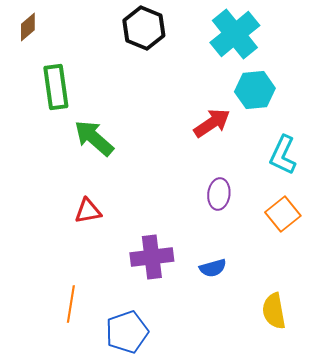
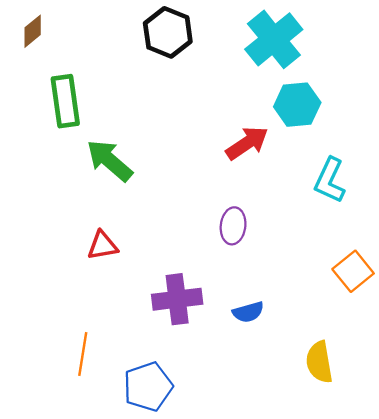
purple ellipse: (219, 194) -> (233, 226), moved
orange square: (283, 214) -> (353, 271), moved

